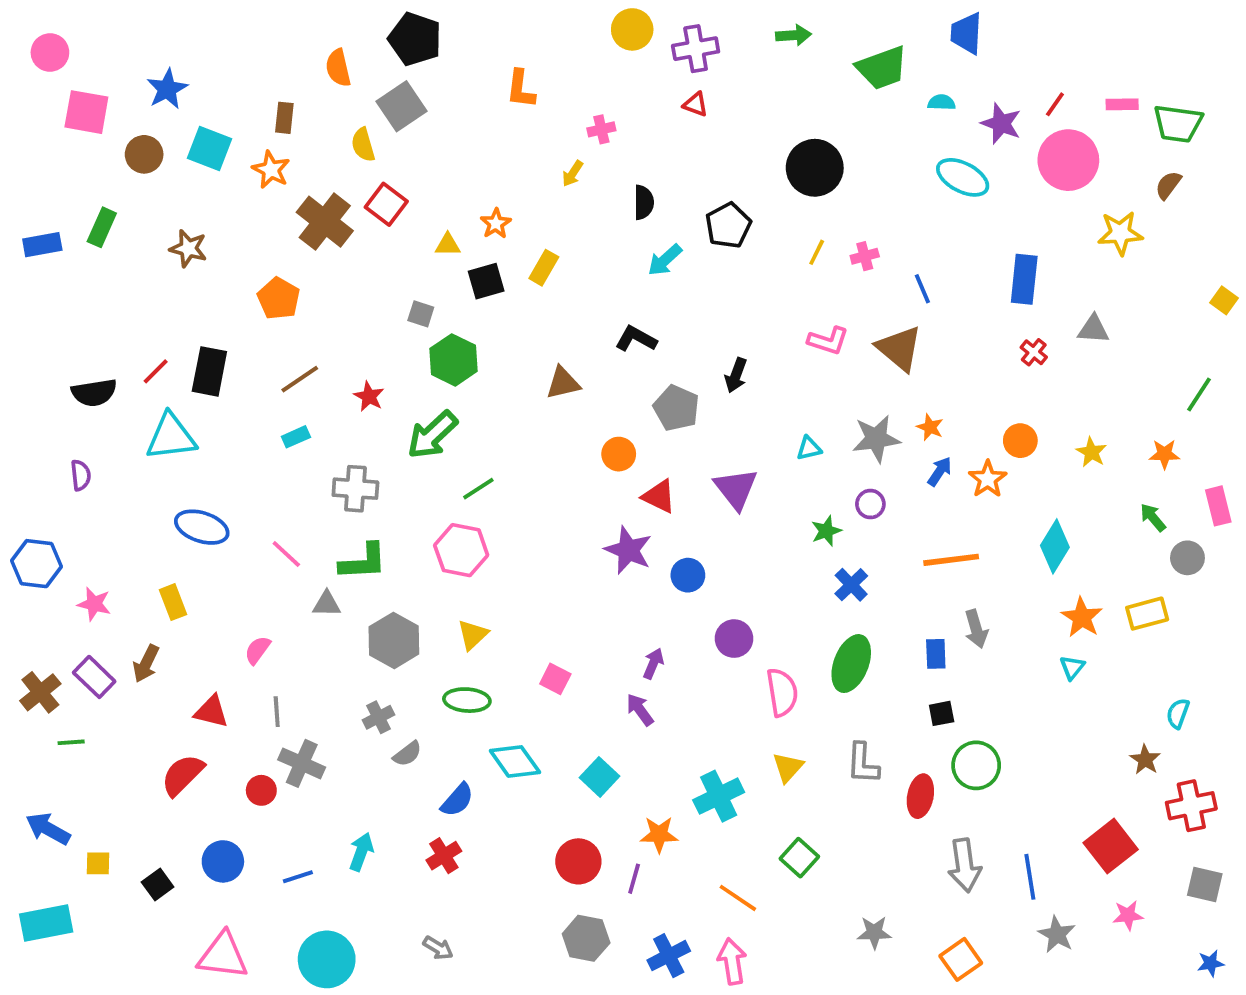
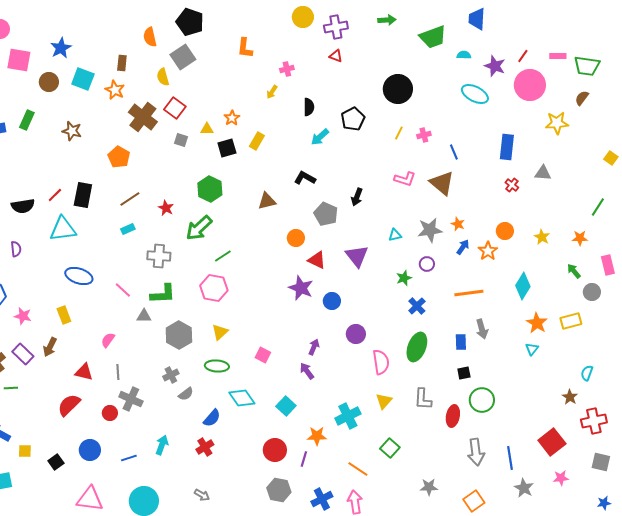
gray square: (421, 314) -> (181, 140), moved

